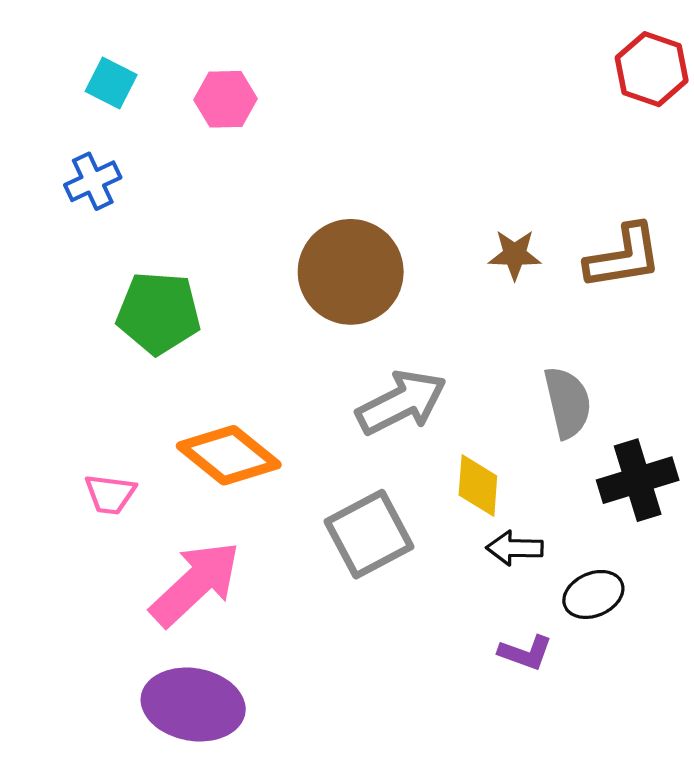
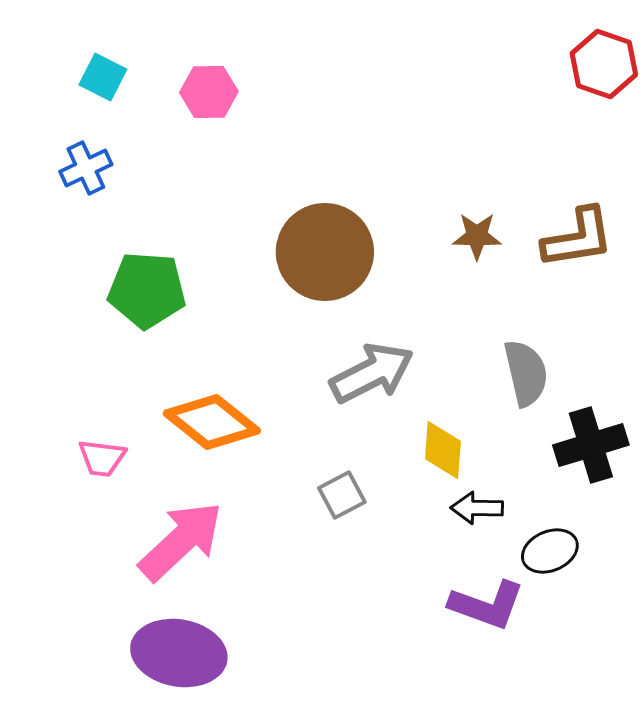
gray square: (369, 534) -> (342, 495), size x0.6
purple L-shape: (525, 653) -> (487, 605), size x1.5

